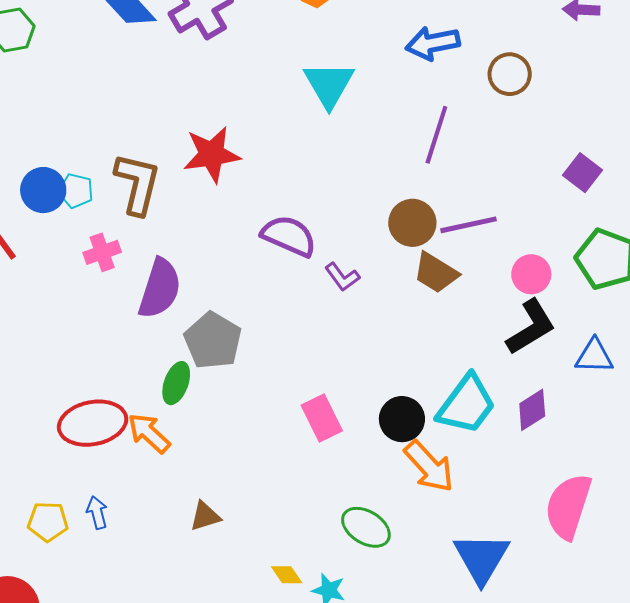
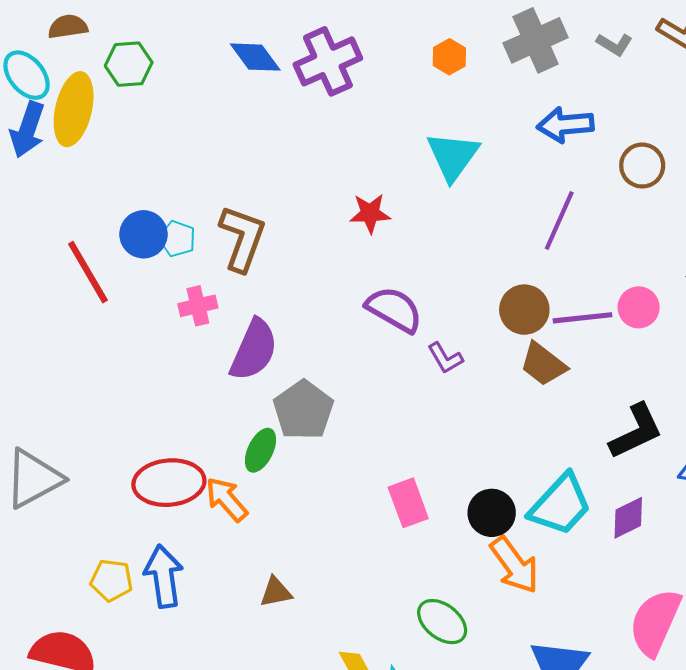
red star: (212, 154) -> (370, 213), moved, size x0.7
pink circle: (531, 274) -> (639, 307), moved
blue arrow: (97, 513) -> (164, 576), size x1.8

